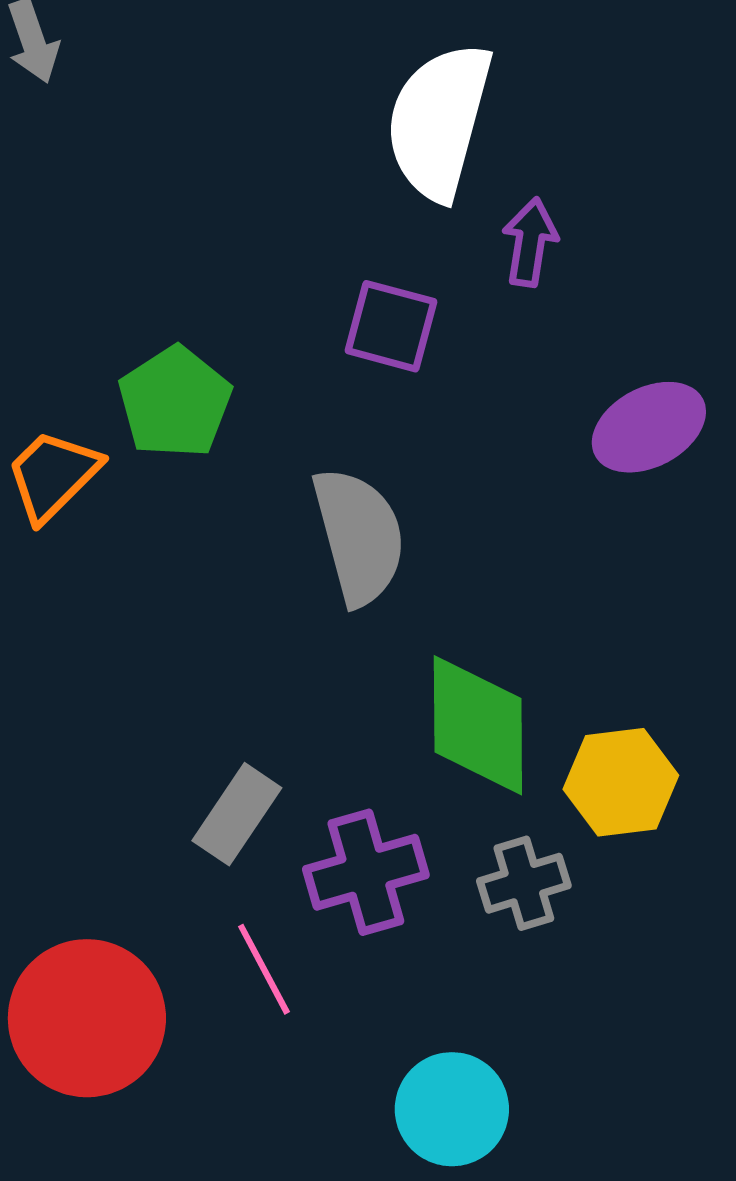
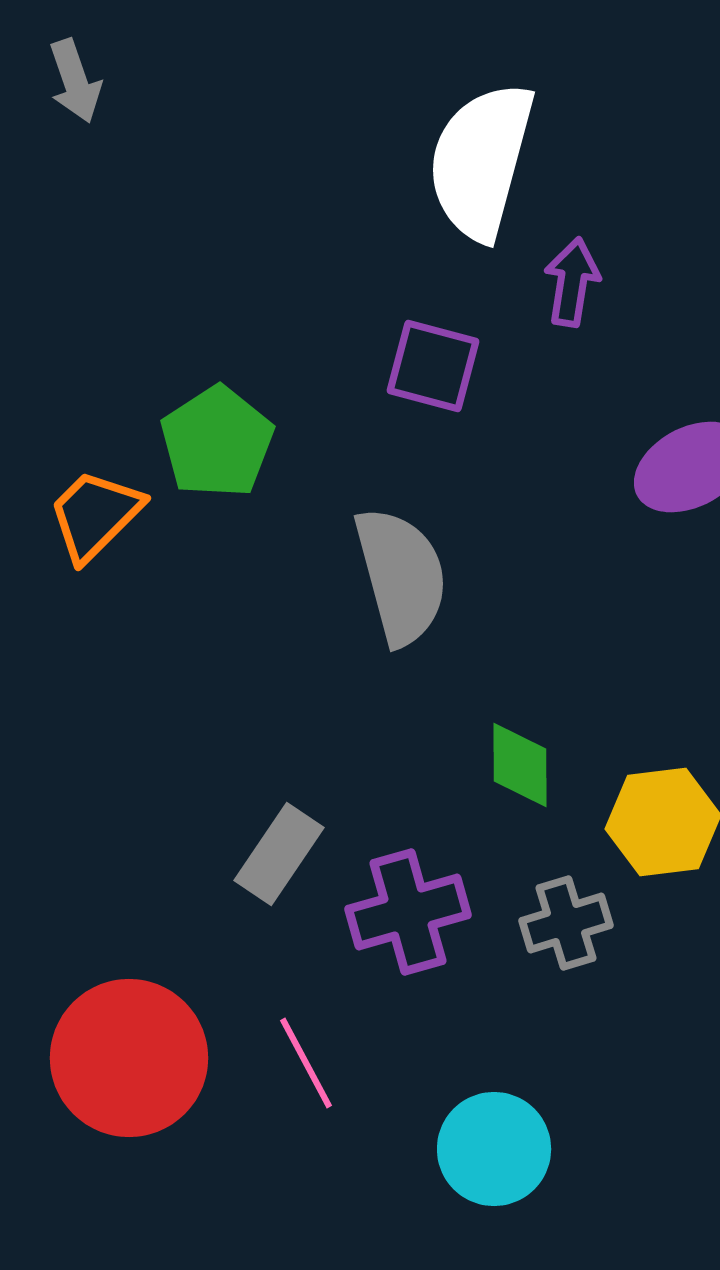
green diamond: (478, 725) -> (520, 765), size x0.6
pink line: (264, 969) -> (306, 1063), moved

